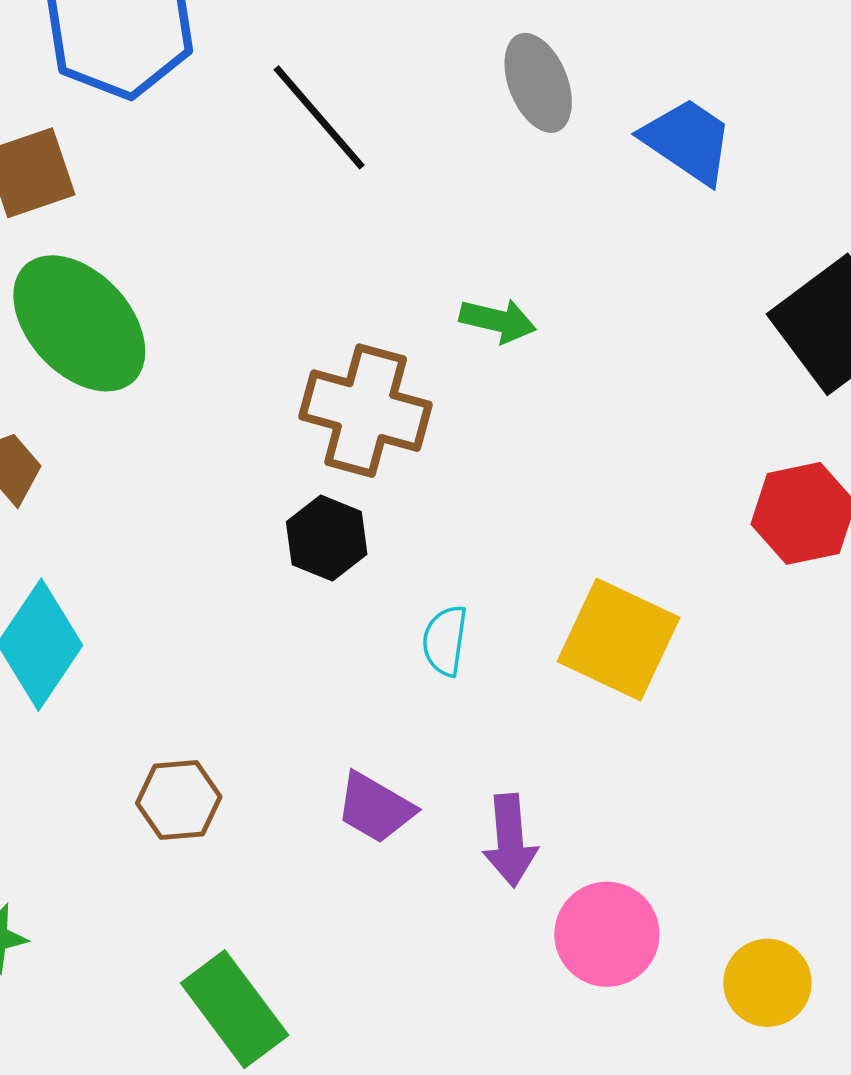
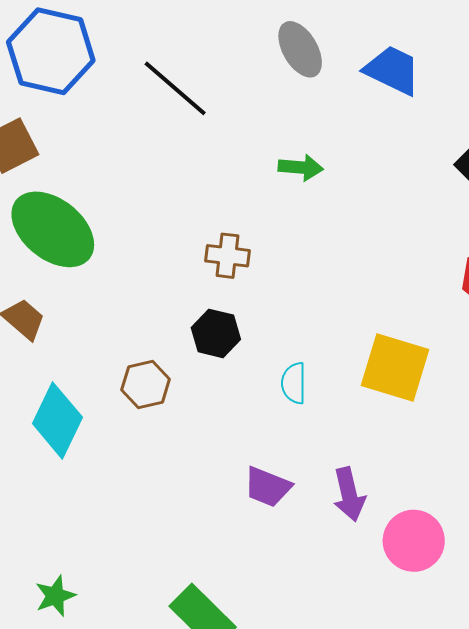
green arrow: (498, 321) -> (301, 167), moved
brown cross: (366, 411) -> (228, 256), size x0.6
brown hexagon: (179, 800) -> (146, 384), moved

